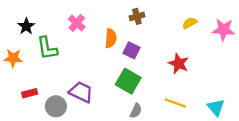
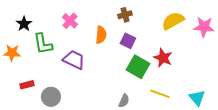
yellow semicircle: (190, 23) -> (173, 21), size x1.6
purple square: (132, 50) -> (128, 41), moved
green square: (128, 81) -> (138, 67), moved
purple trapezoid: (81, 92) -> (74, 60), moved

